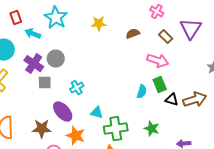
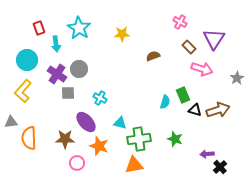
cyan arrow: (33, 34) -> (56, 44), turned -119
brown semicircle: (133, 34) -> (153, 56), moved
pink arrow: (158, 61) -> (202, 69), moved
cyan cross: (77, 88) -> (100, 98), turned -32

